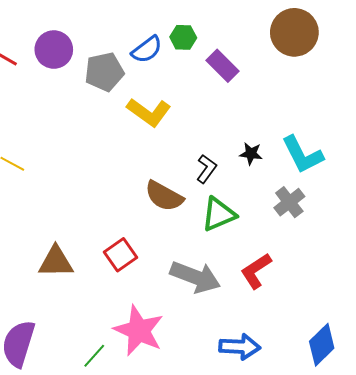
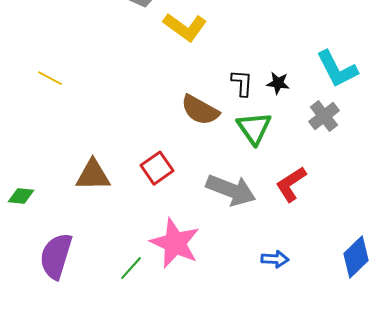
black star: (251, 154) -> (278, 83), moved
black L-shape: (206, 169) -> (242, 83), turned -32
green triangle: (219, 214) -> (254, 128), turned -42
blue arrow: (240, 347) -> (275, 259), size x0.7

